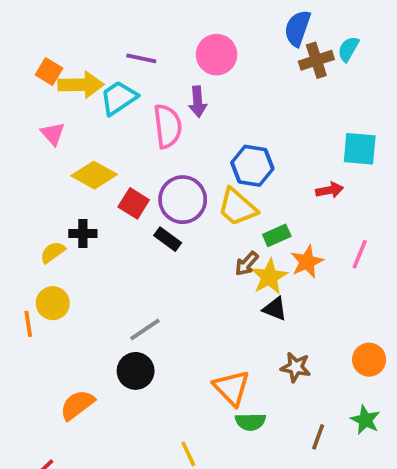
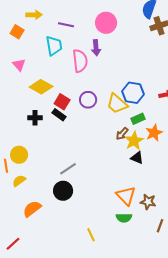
yellow arrow: (81, 85) -> (34, 15), moved, size x0.7
cyan trapezoid: (119, 98) -> (54, 46), turned 115
blue hexagon: (252, 166) -> (133, 93), moved
purple circle: (183, 200) -> (88, 100), size x0.7
black rectangle: (168, 239) -> (59, 115), moved
yellow semicircle: (53, 252) -> (19, 181), moved
brown star: (296, 367) -> (148, 202), moved
orange triangle: (232, 388) -> (126, 196), moved

